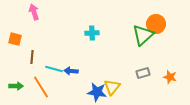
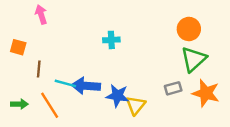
green triangle: (143, 35) -> (194, 59), moved
blue arrow: (71, 71) -> (86, 86), size x1.6
orange star: (170, 77) -> (206, 93), size x1.6
blue star: (97, 92) -> (117, 96), moved

